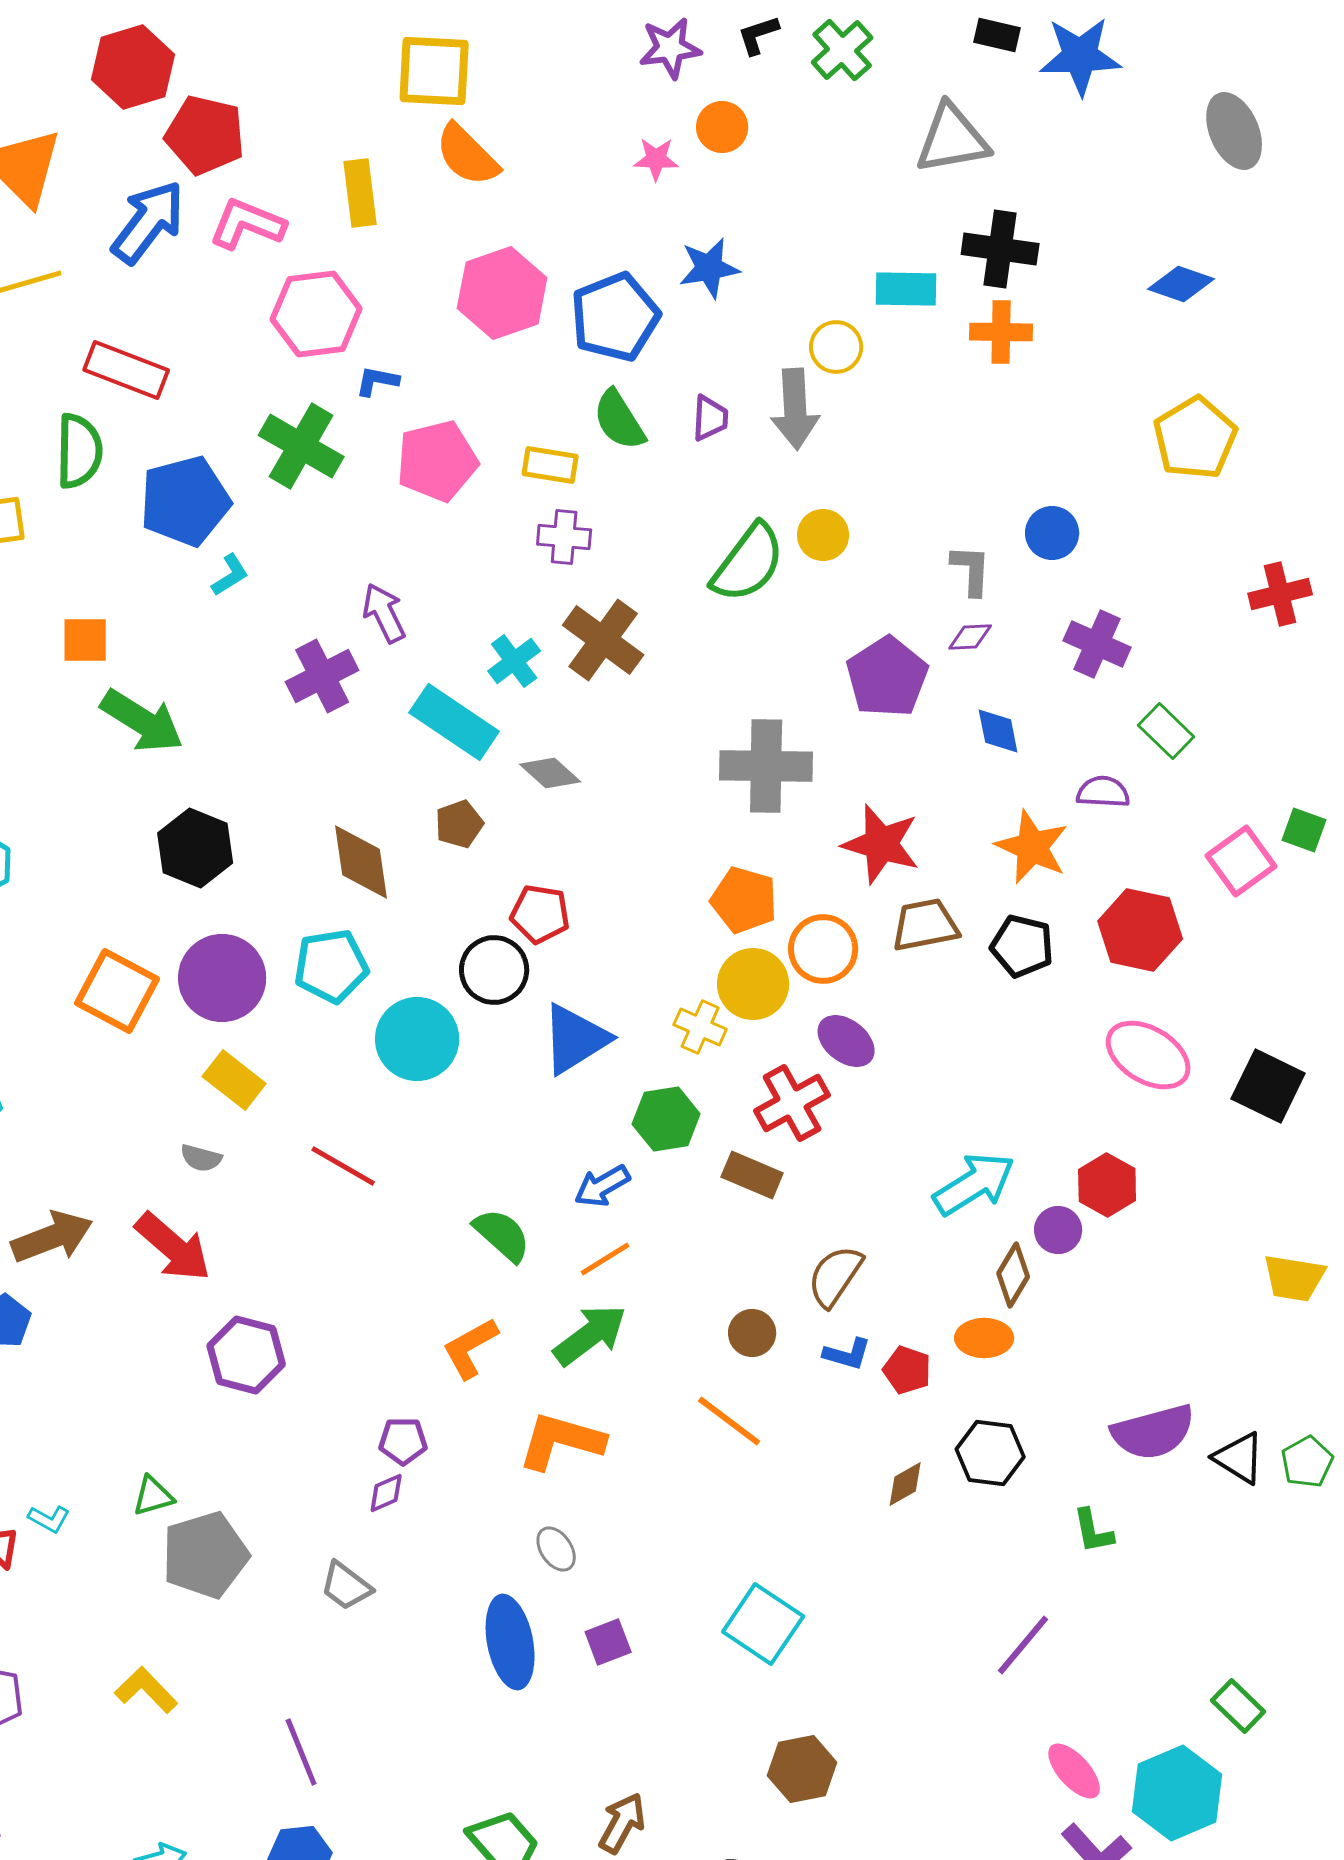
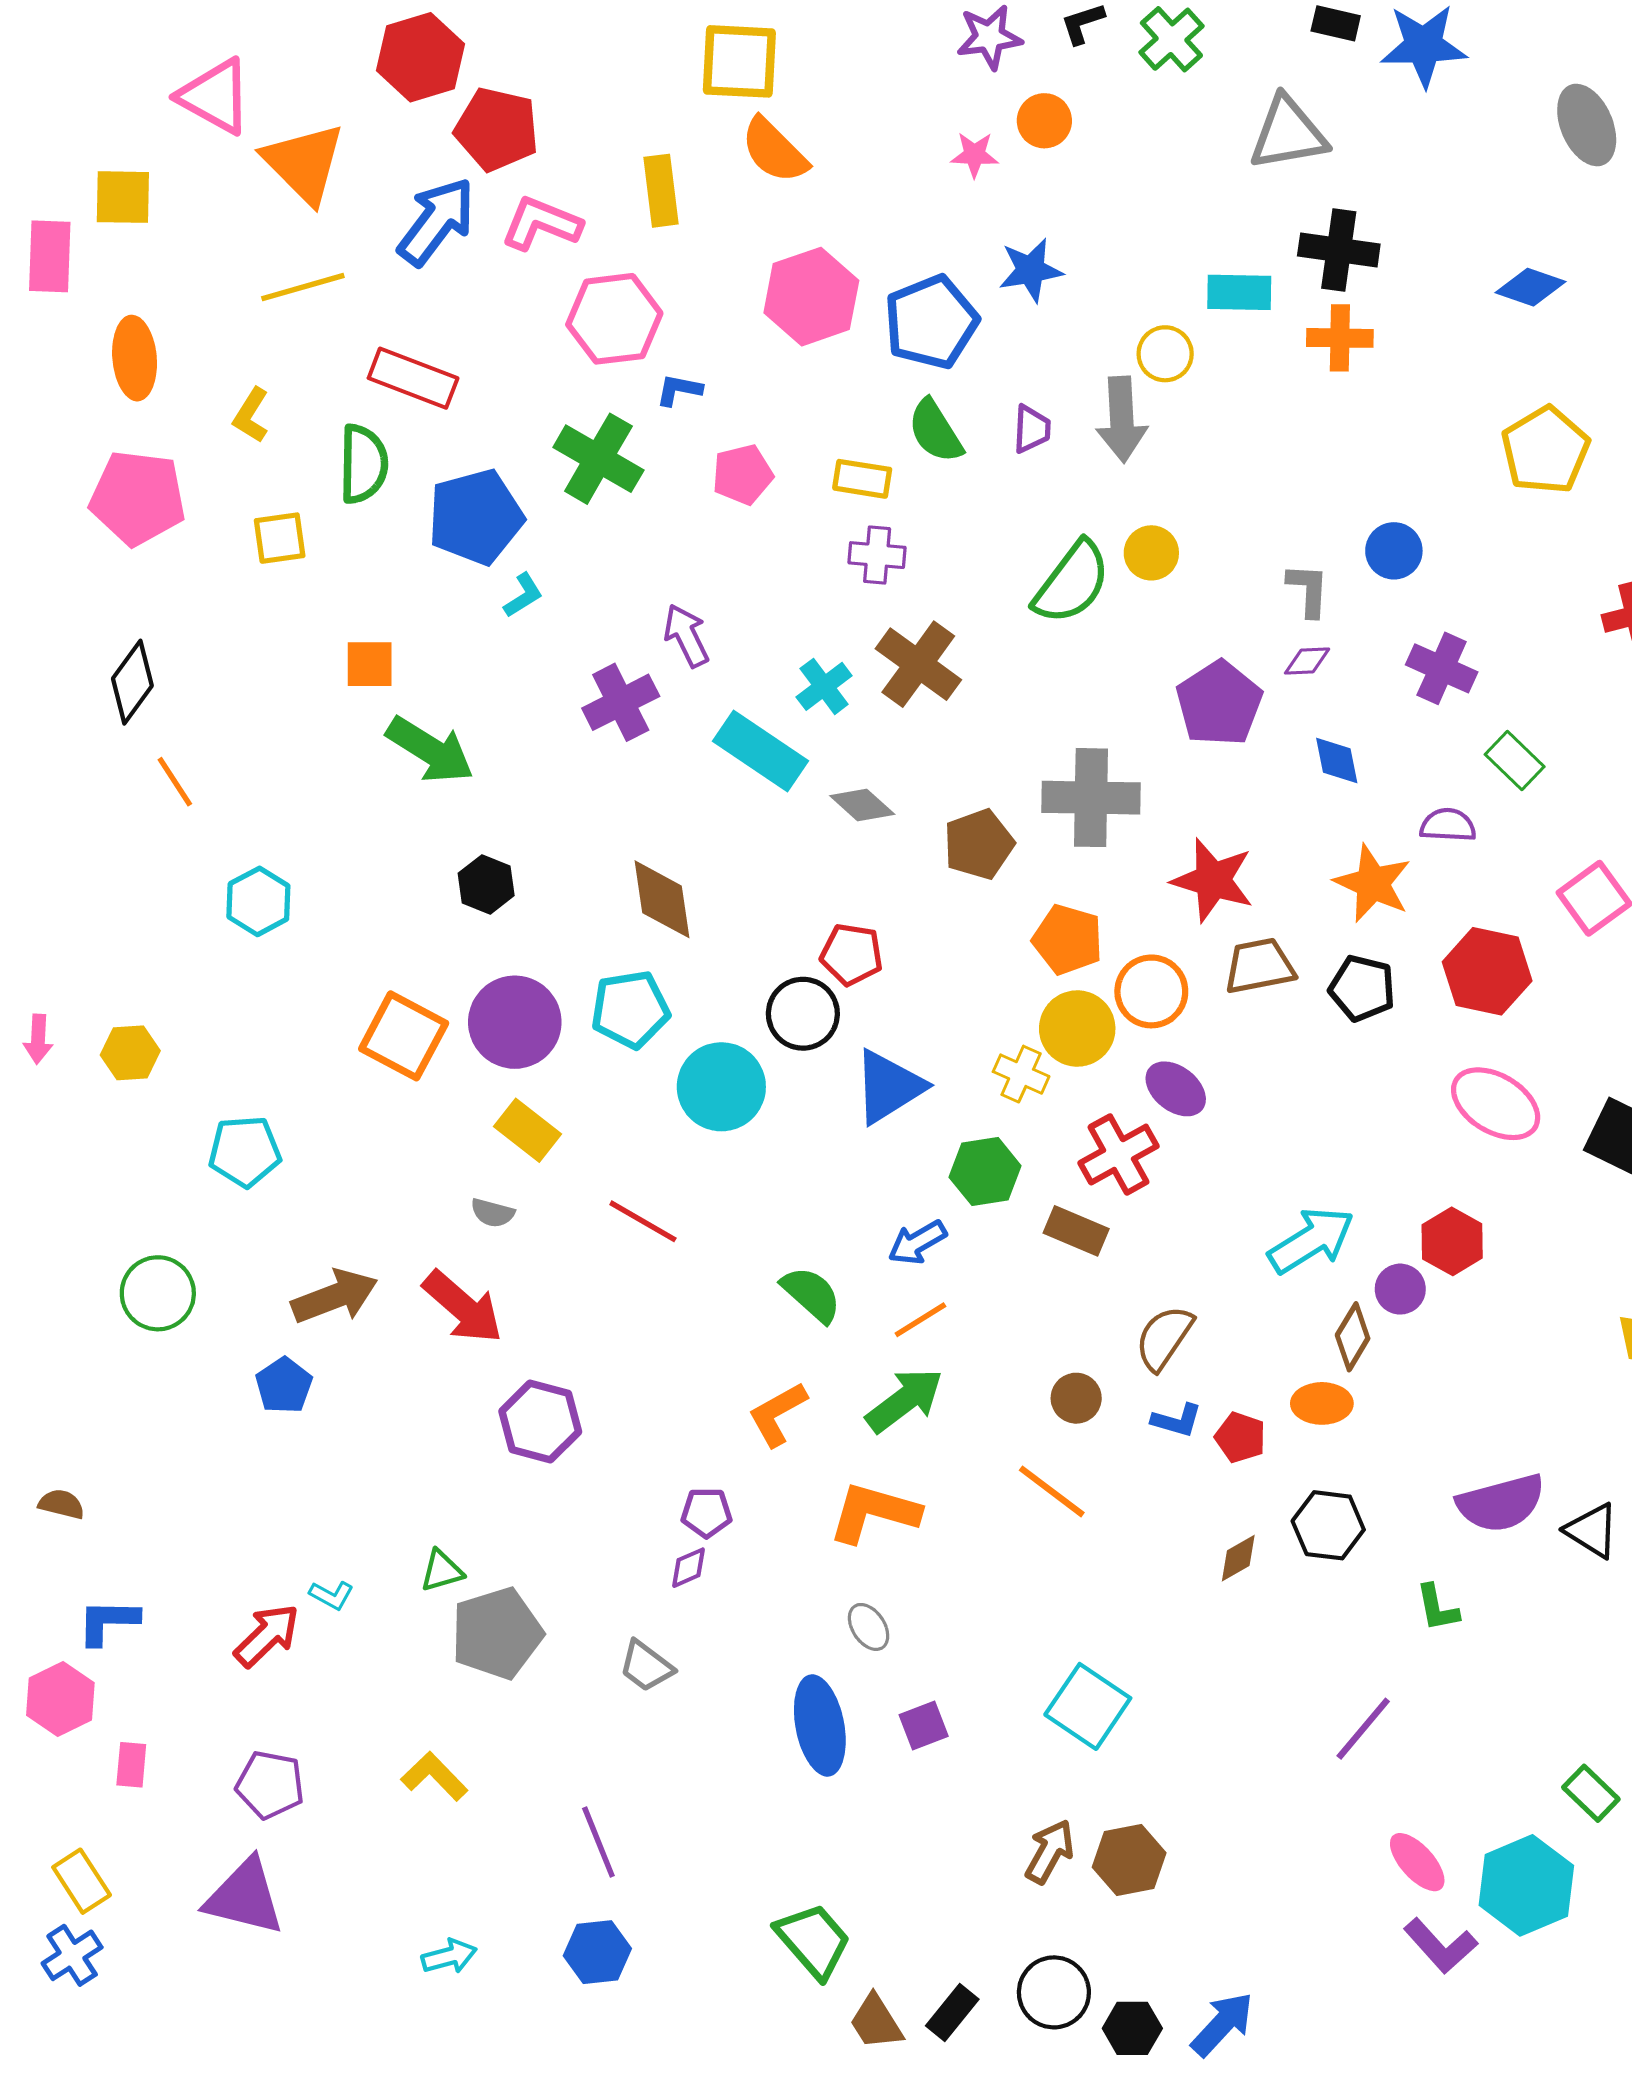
pink pentagon: (437, 461) -> (743, 475), size x0.7
brown pentagon: (459, 824) -> (979, 844), moved, size x1.4
black hexagon: (195, 848) -> (486, 884), size x0.7
brown arrow: (622, 1823) -> (1050, 1852), moved

